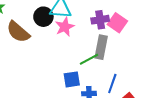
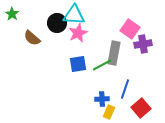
purple cross: (100, 20) -> (143, 44), moved
brown semicircle: (18, 32) -> (32, 38), size x0.7
blue square: (72, 79) -> (78, 64), moved

